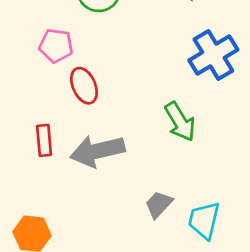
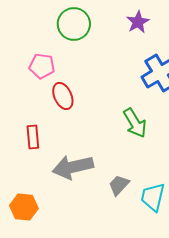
gray arrow: (97, 151) -> (73, 167), moved

